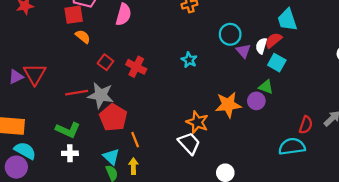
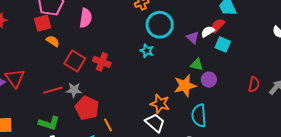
cyan circle: (230, 34) -> (160, 25), moved, size x1.4
white semicircle: (261, 46) -> (208, 32), turned 48
red square: (105, 62) -> (75, 61), size x1.5
green triangle: (266, 87) -> (197, 65), moved
gray star: (101, 95) -> (74, 90), size x0.7
red semicircle: (306, 125) -> (254, 84), moved
cyan semicircle: (292, 146) -> (199, 116), moved, turned -80

